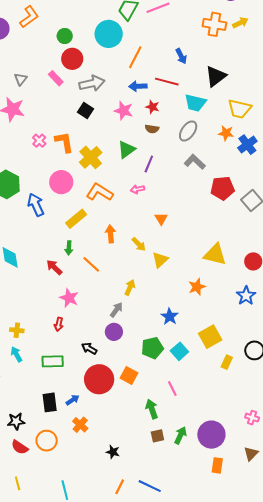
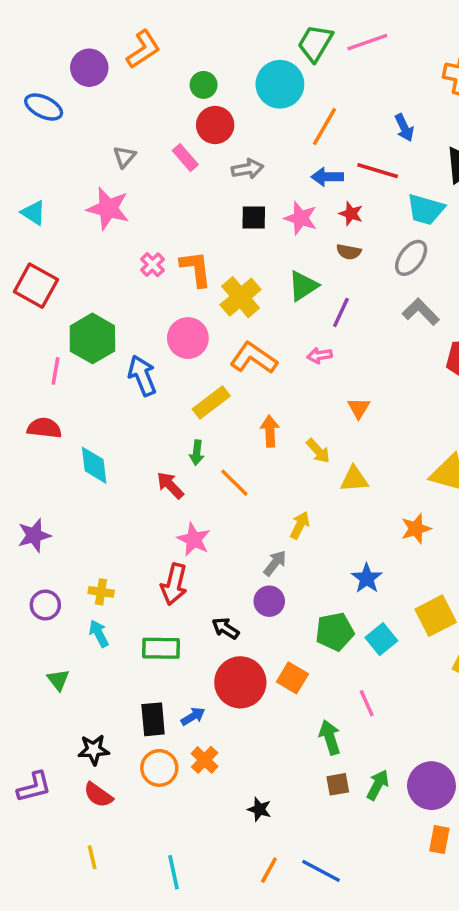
gray arrow: (92, 83) -> (248, 169), size x0.7
black square: (86, 111) -> (254, 217), moved, turned -35
yellow triangle: (160, 260) -> (354, 479), turned 36
red arrow: (59, 324) -> (174, 584), size x1.6
orange circle: (47, 441) -> (159, 768), moved

